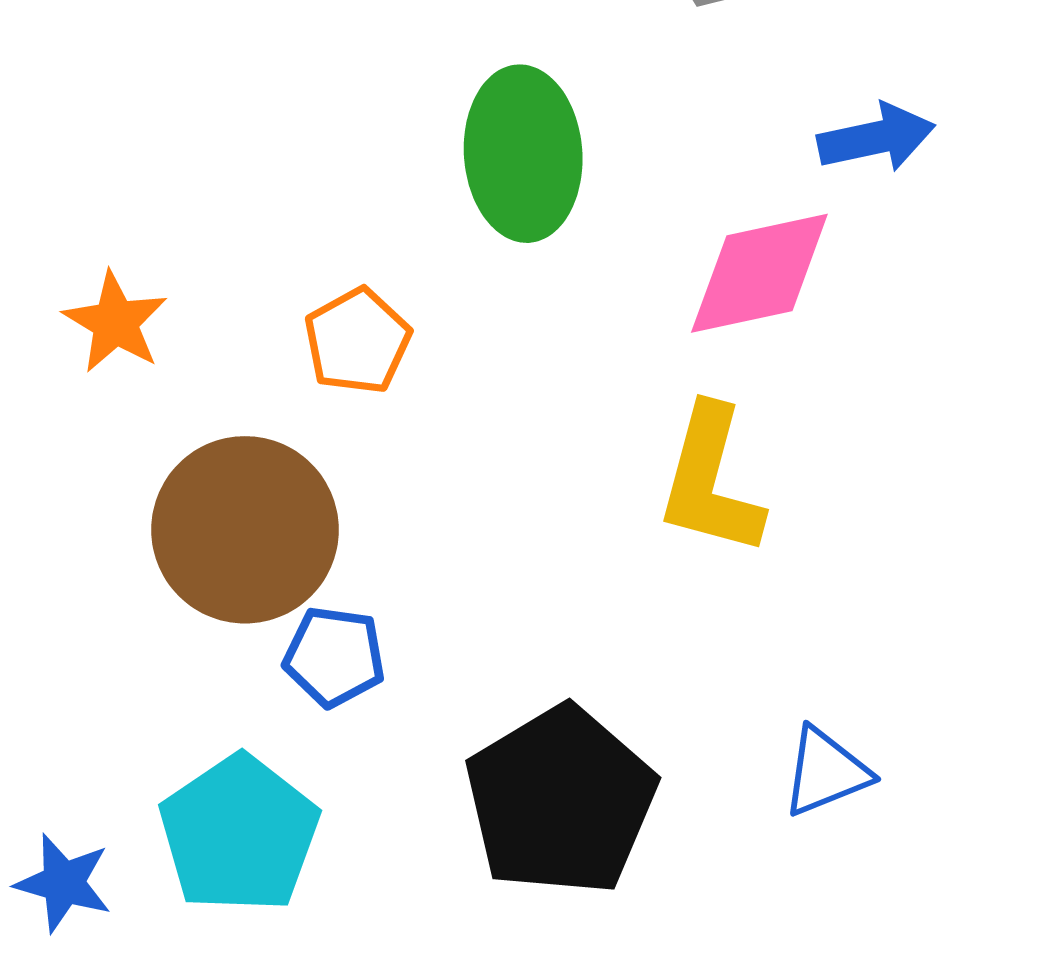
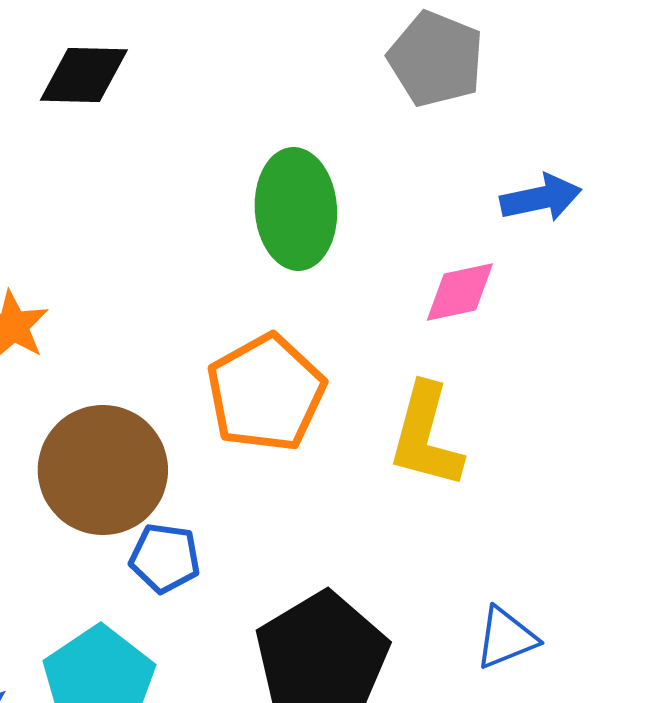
pink diamond: (759, 273) -> (460, 292), size x0.7
orange pentagon: (357, 341) -> (266, 393), moved, size x1.6

